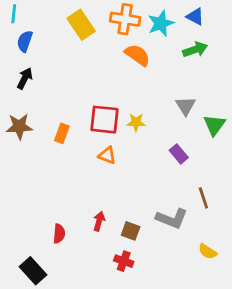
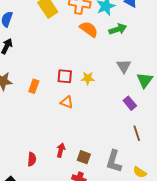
green arrow: (195, 49) -> (118, 29), moved
red square: (104, 120) -> (65, 76), size x0.7
purple rectangle: (179, 154) -> (130, 103), moved
gray L-shape: (172, 219) -> (114, 161), moved, turned 85

